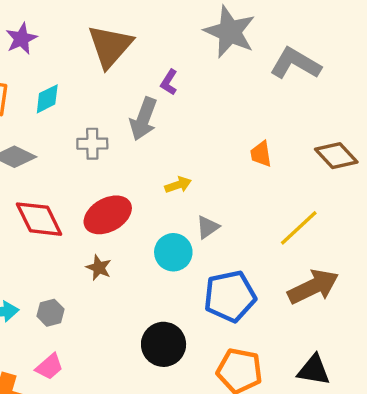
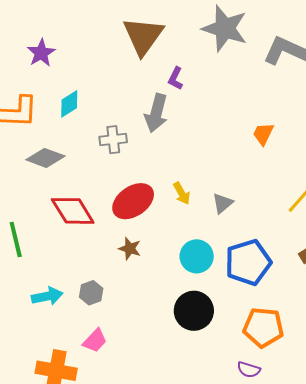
brown triangle: (110, 46) -> (143, 36), moved
orange trapezoid: (261, 154) -> (263, 134), turned 40
yellow arrow: (178, 185) -> (182, 193), moved, turned 85
cyan circle: (173, 252) -> (197, 256), moved

